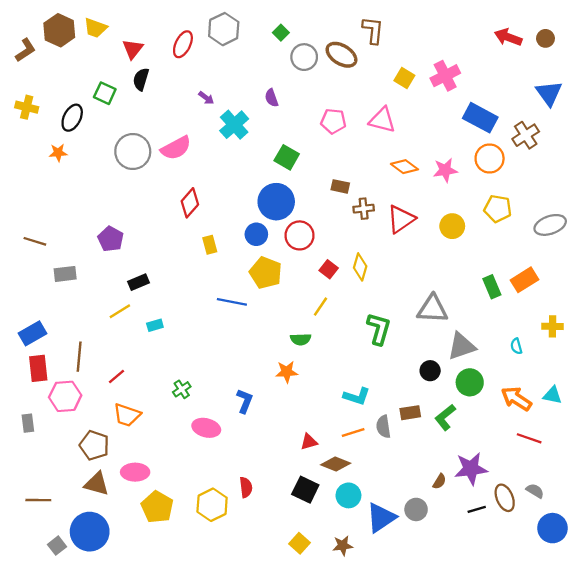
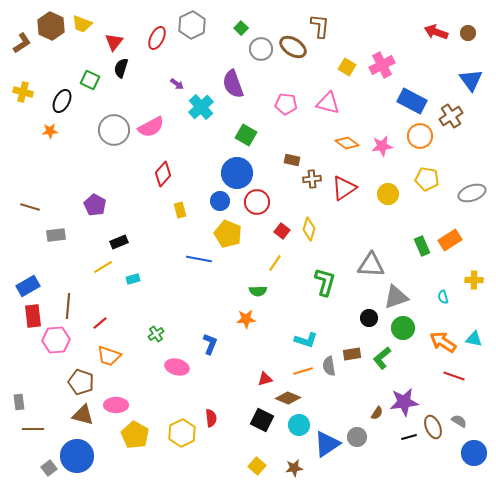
purple semicircle: (272, 98) -> (233, 84), size x1.8
gray rectangle: (28, 423) -> (19, 402), moved

